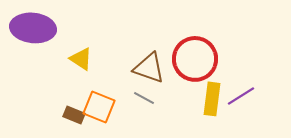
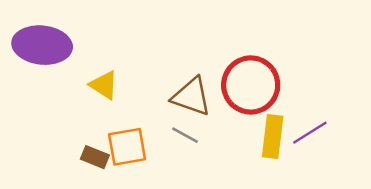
orange square: (99, 107) -> (127, 147), turned -32

